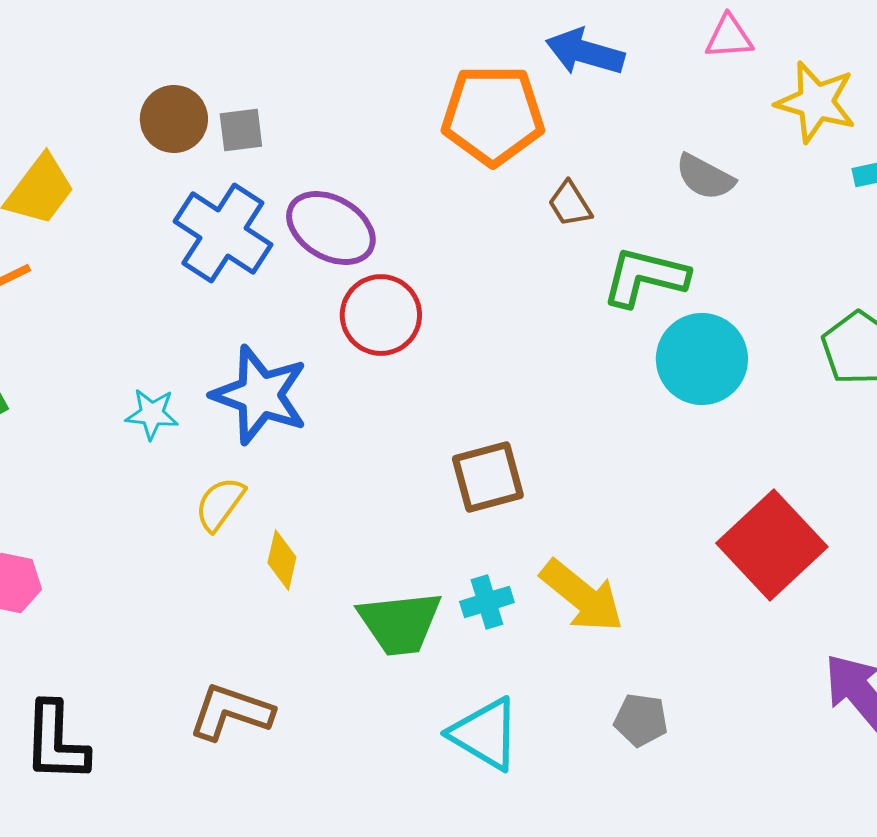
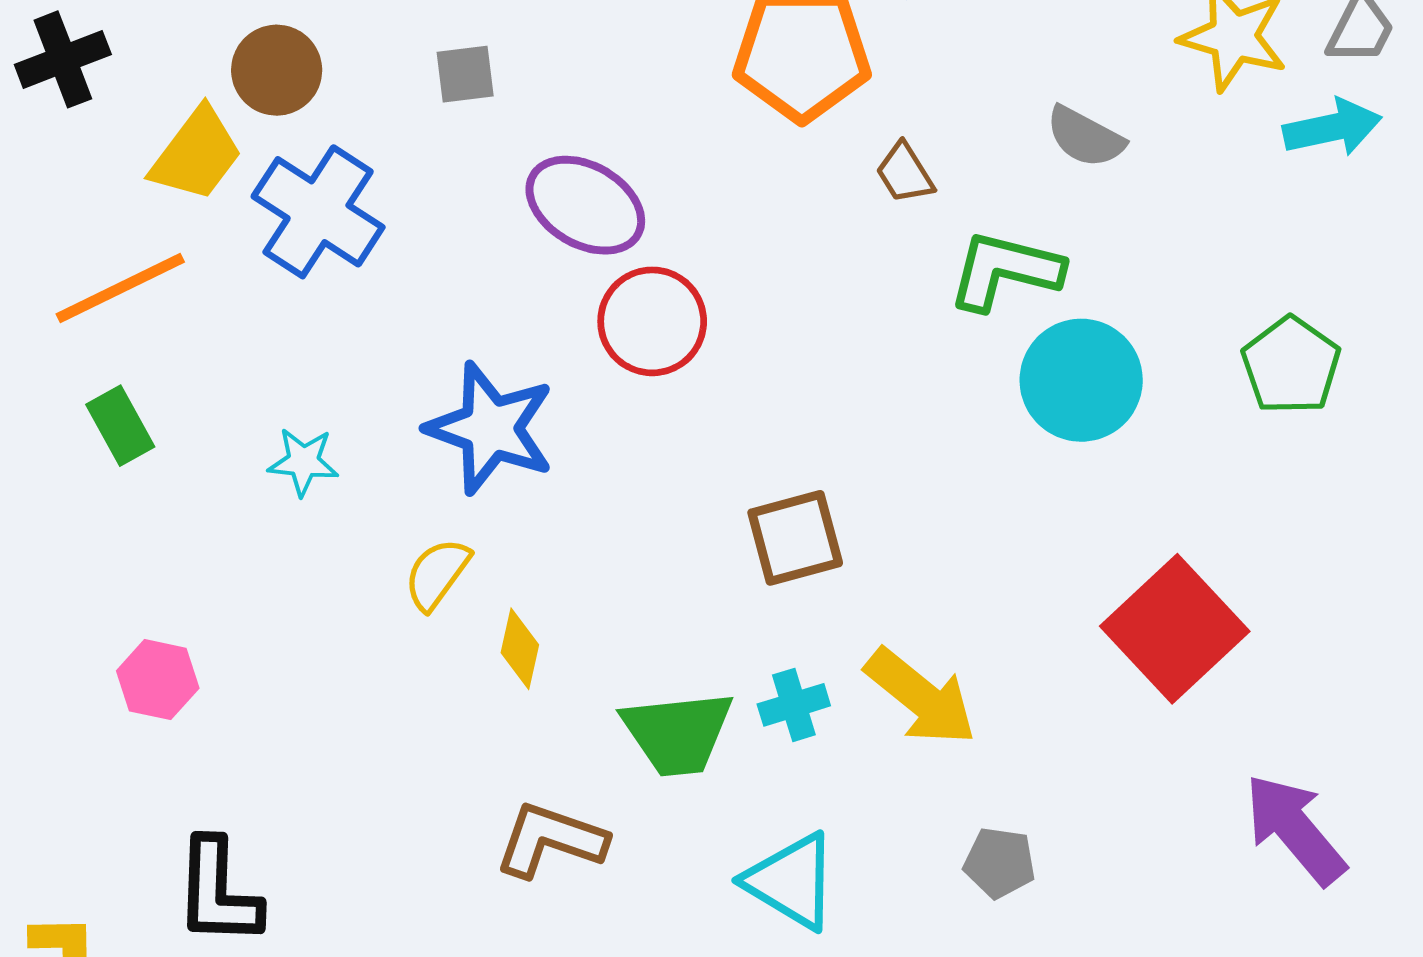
brown circle: (174, 119) -> (277, 70), moved
blue cross: (223, 233) -> (318, 212), moved
cyan star: (152, 414) -> (303, 462), moved
brown L-shape: (231, 712) -> (551, 840), moved

